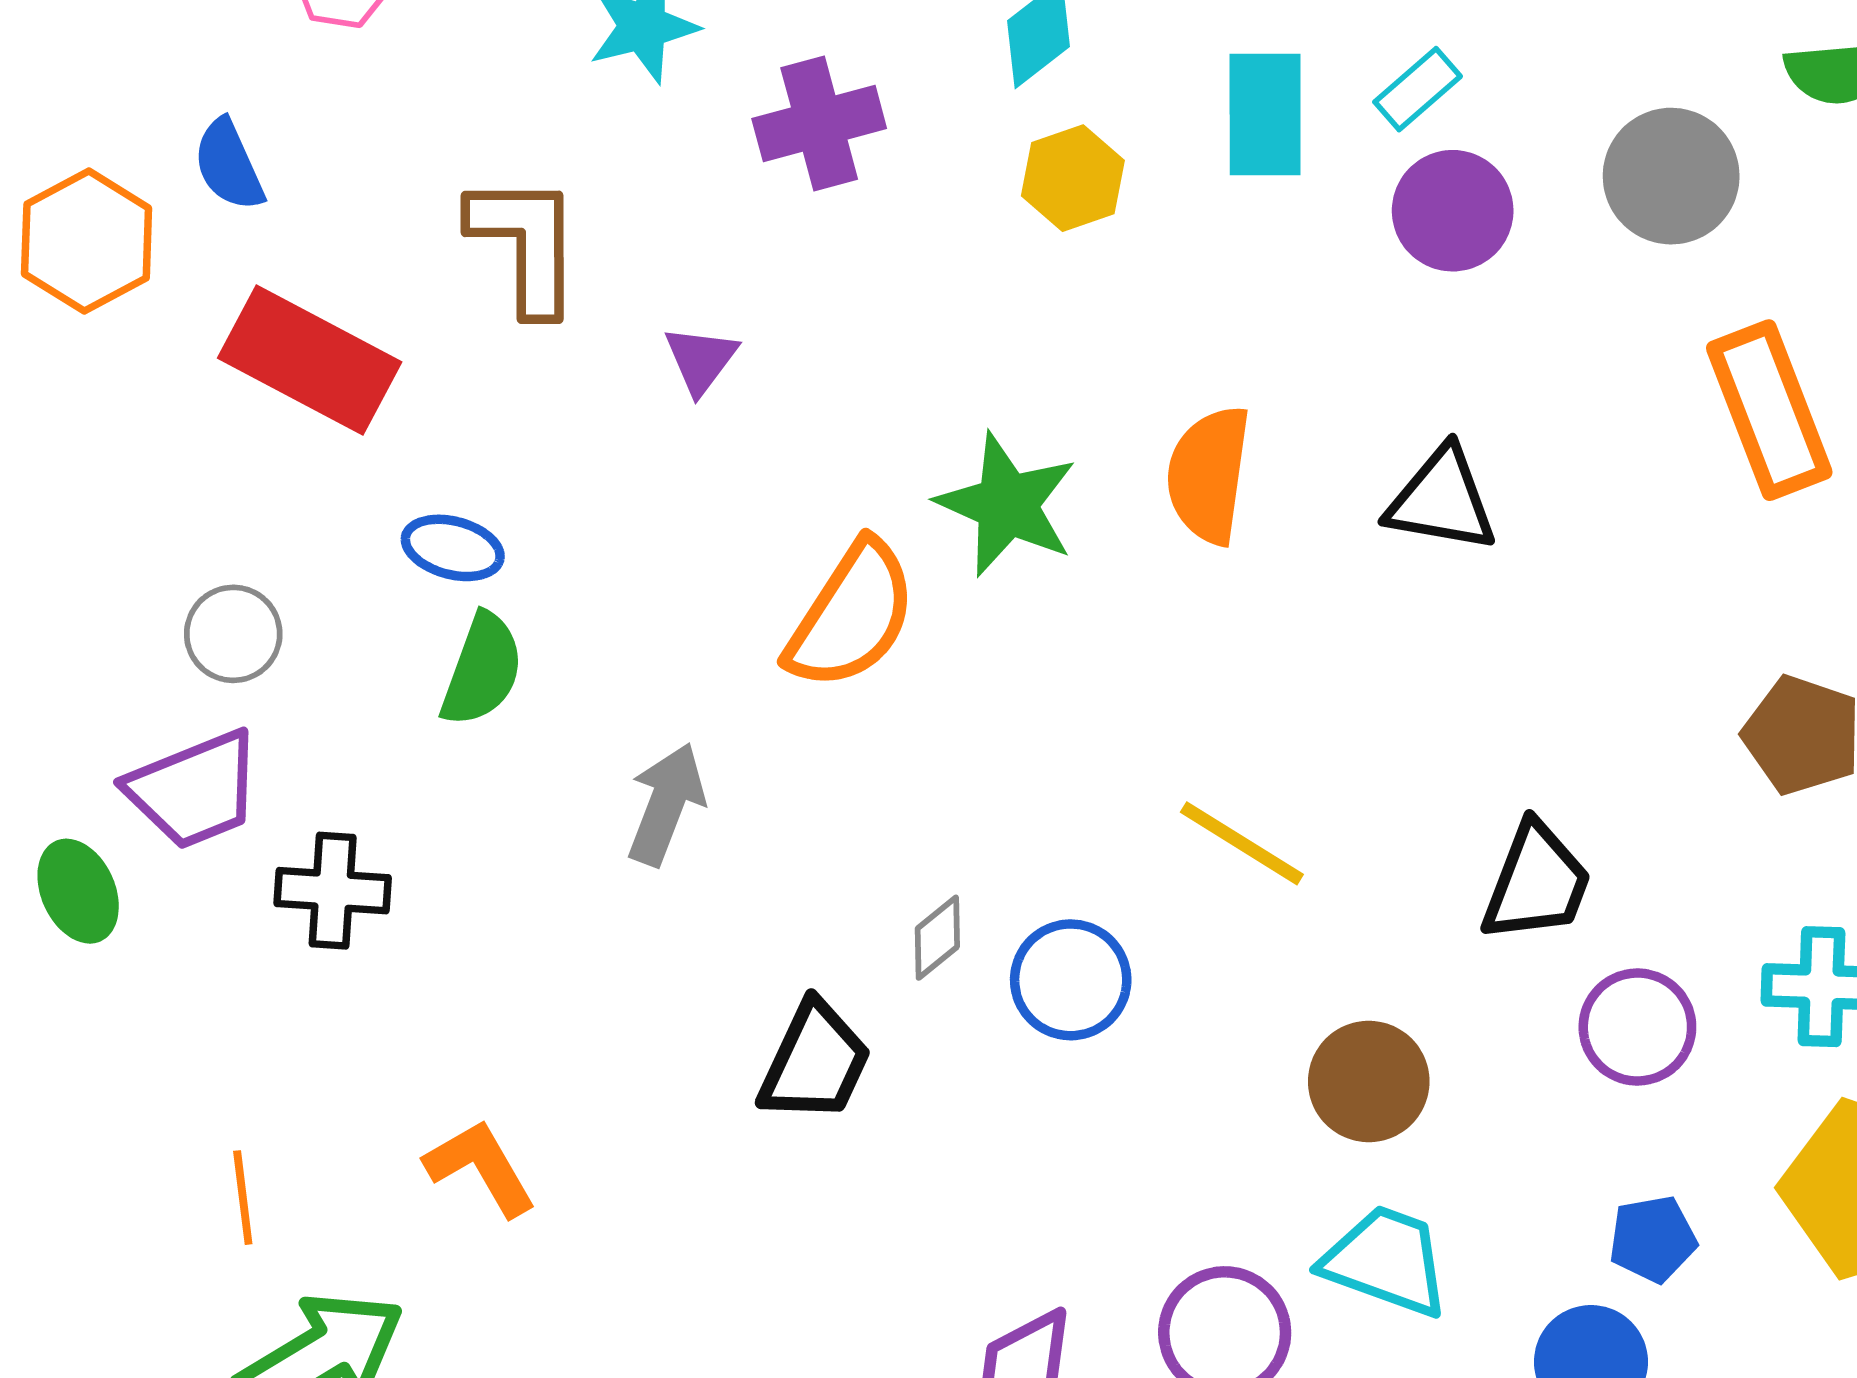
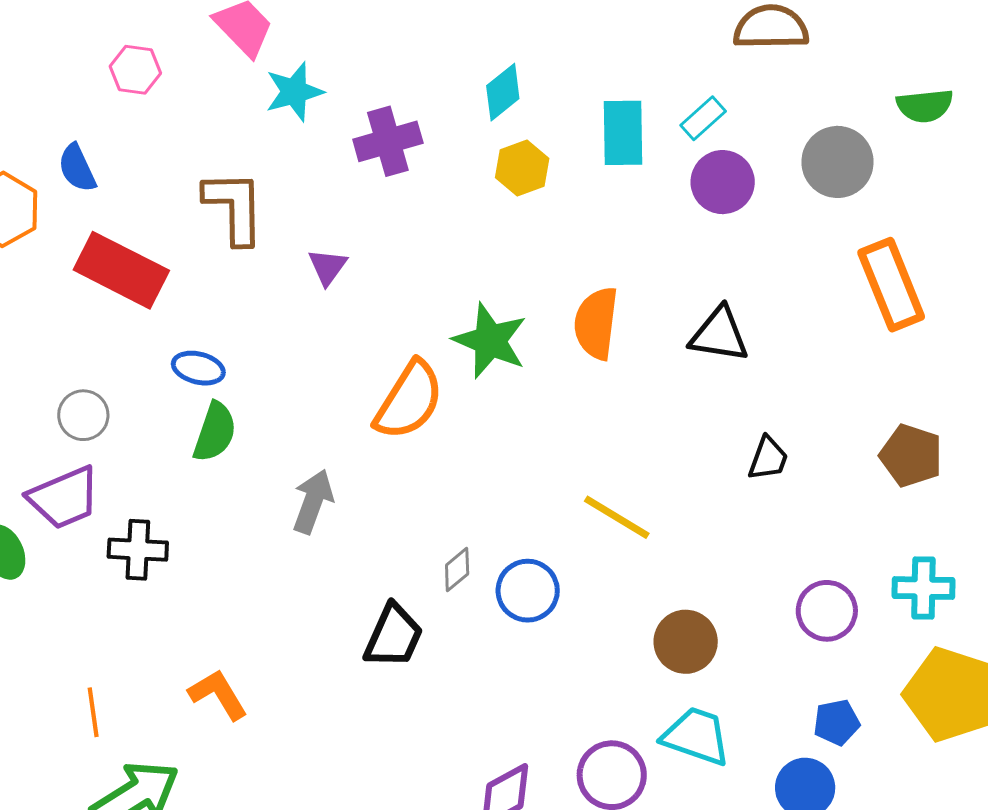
black trapezoid: (1537, 882) -> (768, 459), moved, size x0.7

